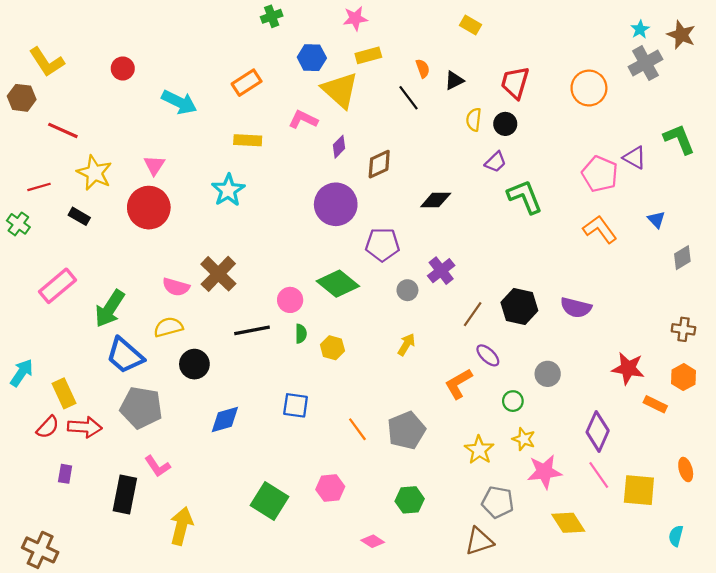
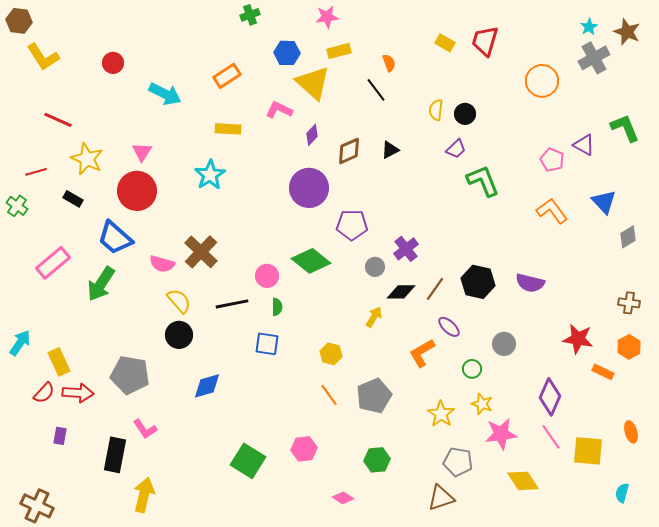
yellow rectangle: (470, 25) -> (445, 43), moved
black triangle: (454, 80) -> (390, 150), moved
red trapezoid: (515, 83) -> (485, 41), moved
brown hexagon: (22, 98) -> (19, 21), moved
pink pentagon: (600, 174) -> (552, 160), size x0.7
black diamond: (436, 200) -> (401, 292), moved
blue triangle: (656, 220) -> (604, 202), size x1.5
yellow semicircle: (168, 327) -> (179, 301), moved, turned 64
yellow hexagon: (332, 348) -> (331, 354), moved
blue trapezoid: (125, 355) -> (115, 238), moved
blue square: (296, 405) -> (267, 344), moved
yellow arrow: (181, 526) -> (144, 495), moved

